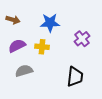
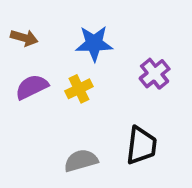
yellow cross: (42, 47) -> (79, 89), turned -32
gray semicircle: (24, 71) -> (81, 161), moved

